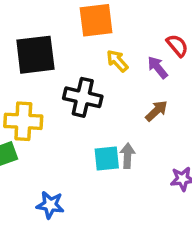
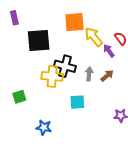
yellow arrow: (117, 61) -> (94, 37), moved, size x1.5
yellow cross: (23, 121) -> (52, 76), moved
gray arrow: (127, 156) -> (89, 74), moved

